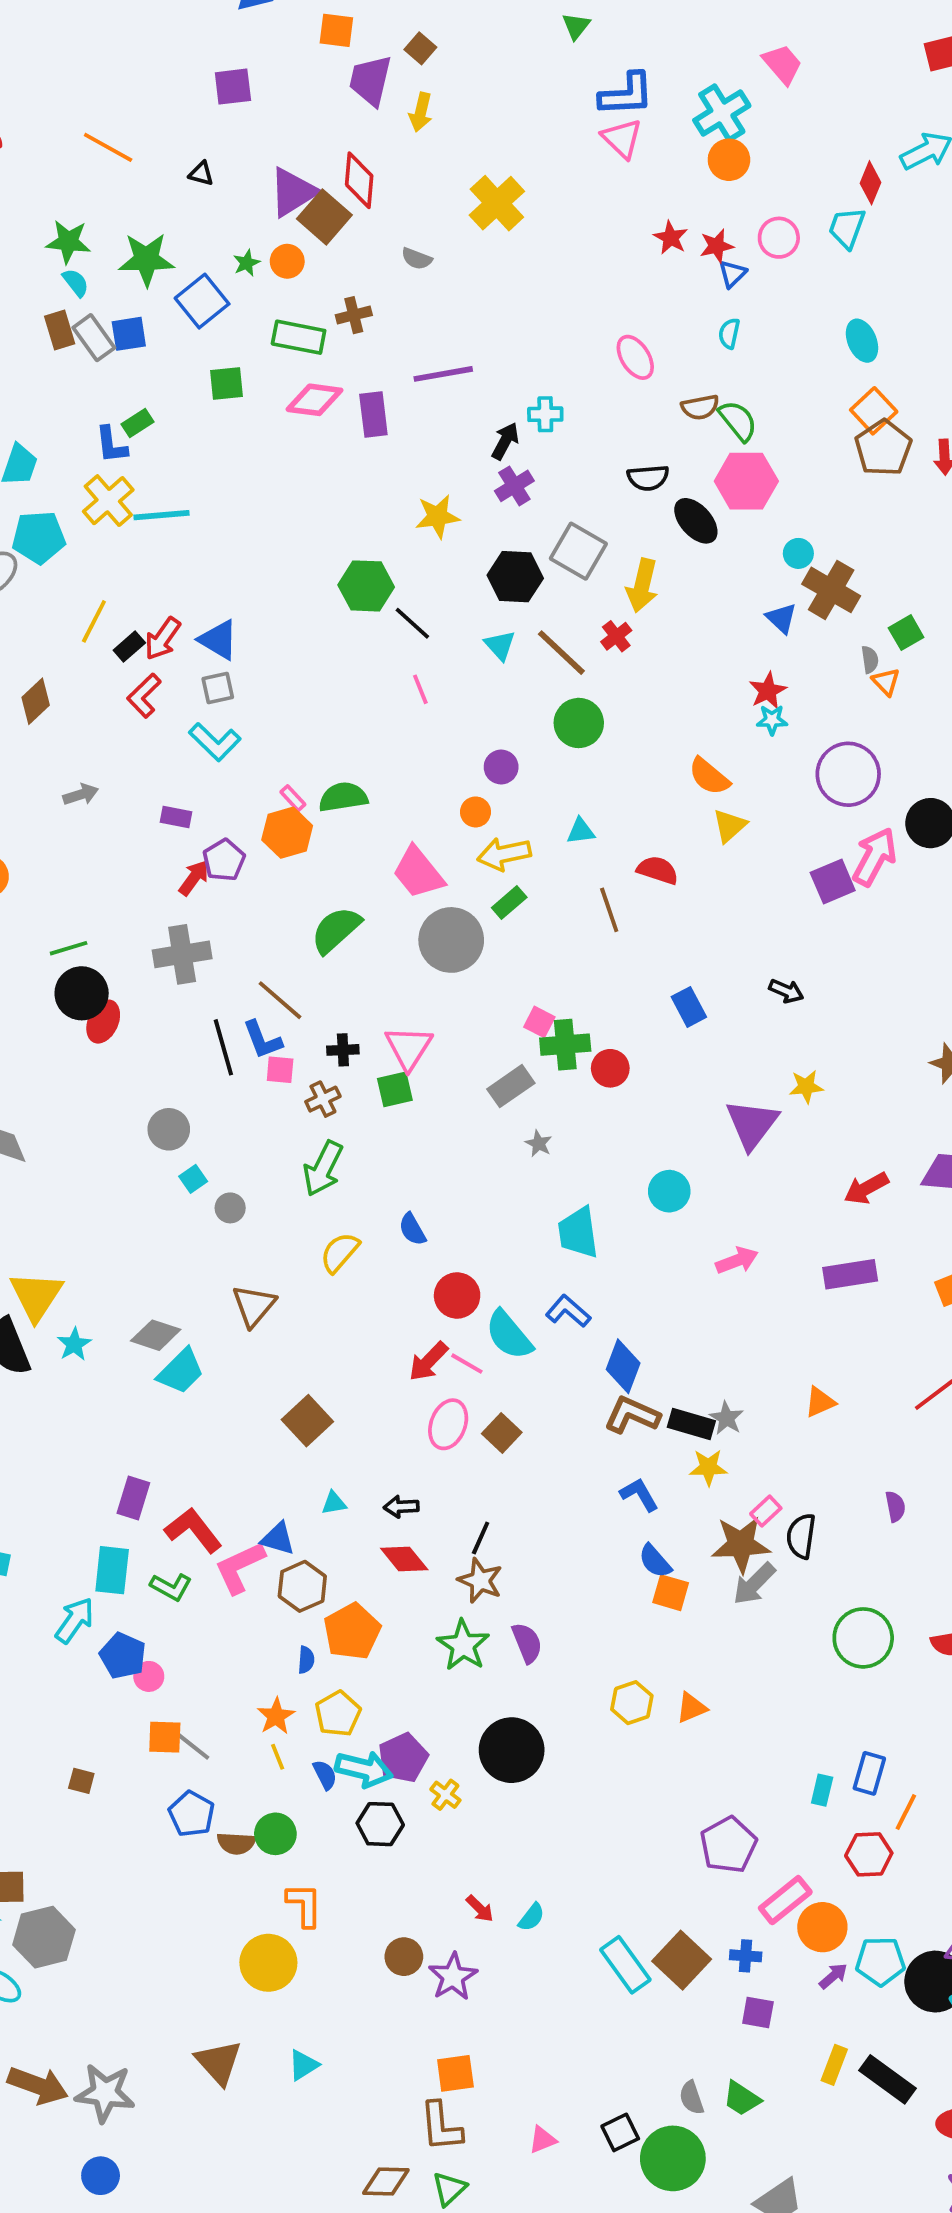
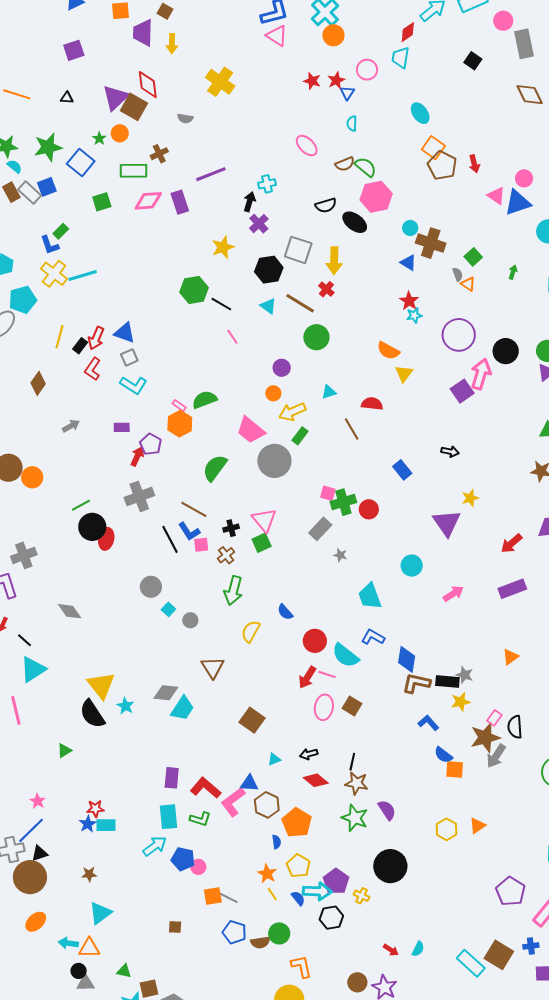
red diamond: (871, 183) -> (408, 32), turned 45
cyan arrow: (75, 1620) -> (155, 846), turned 30

